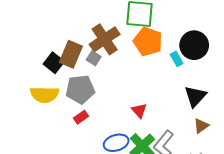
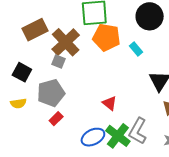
black circle: (194, 45) -> (150, 16), moved
brown rectangle: (71, 54) -> (35, 30), moved, turned 50
yellow semicircle: (45, 95) -> (18, 103), size x0.6

